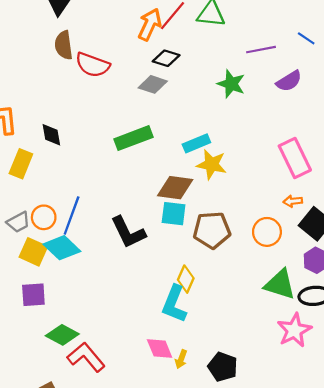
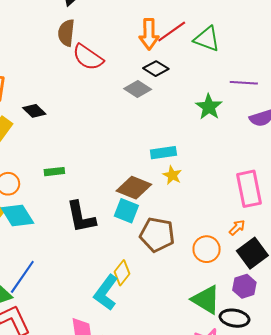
orange arrow: (150, 24) -> (149, 34), turned 140
black diamond: (51, 135) -> (34, 111), turned -50
green rectangle: (133, 138) -> (54, 172), moved, size x0.6
yellow star: (212, 164) -> (172, 175), size x0.7
orange arrow: (293, 201) -> (237, 227), turned 126
blue line: (72, 216) -> (22, 277), moved

